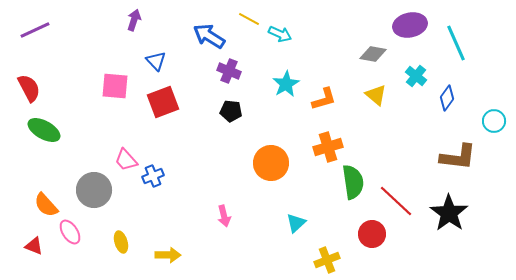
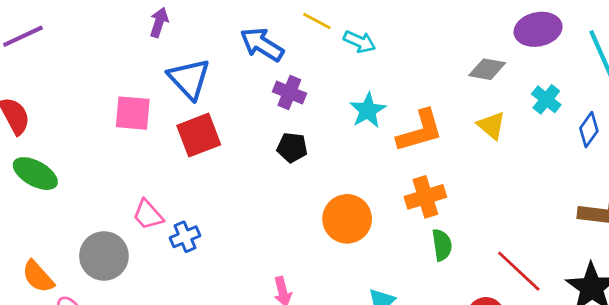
blue triangle: (156, 61) -> (189, 79), size x1.6
orange L-shape: (324, 99) -> (420, 131), size x1.4
green semicircle: (353, 182) -> (442, 245), moved, size x0.7

